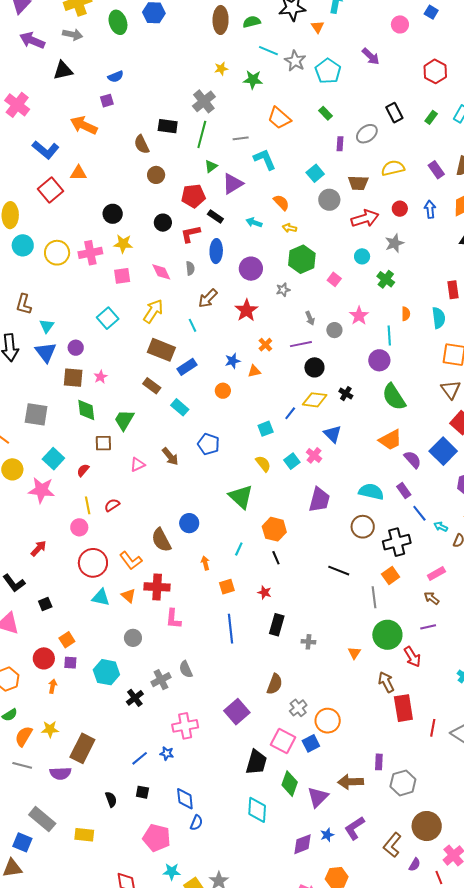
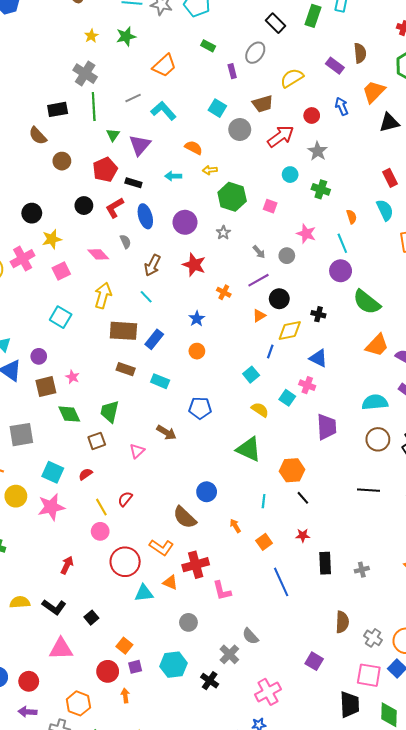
green rectangle: (431, 117) -> (313, 16), size x1.5
orange trapezoid: (279, 118) -> (164, 66), turned -65
orange triangle: (254, 371) -> (259, 316), moved
red semicircle: (83, 470) -> (85, 474), turned 32
purple square: (237, 712) -> (314, 661), size x0.7

